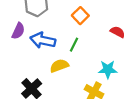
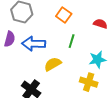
green line: (74, 45) -> (72, 41), moved

